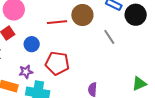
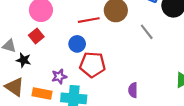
blue circle: (32, 44) -> (77, 44), moved

